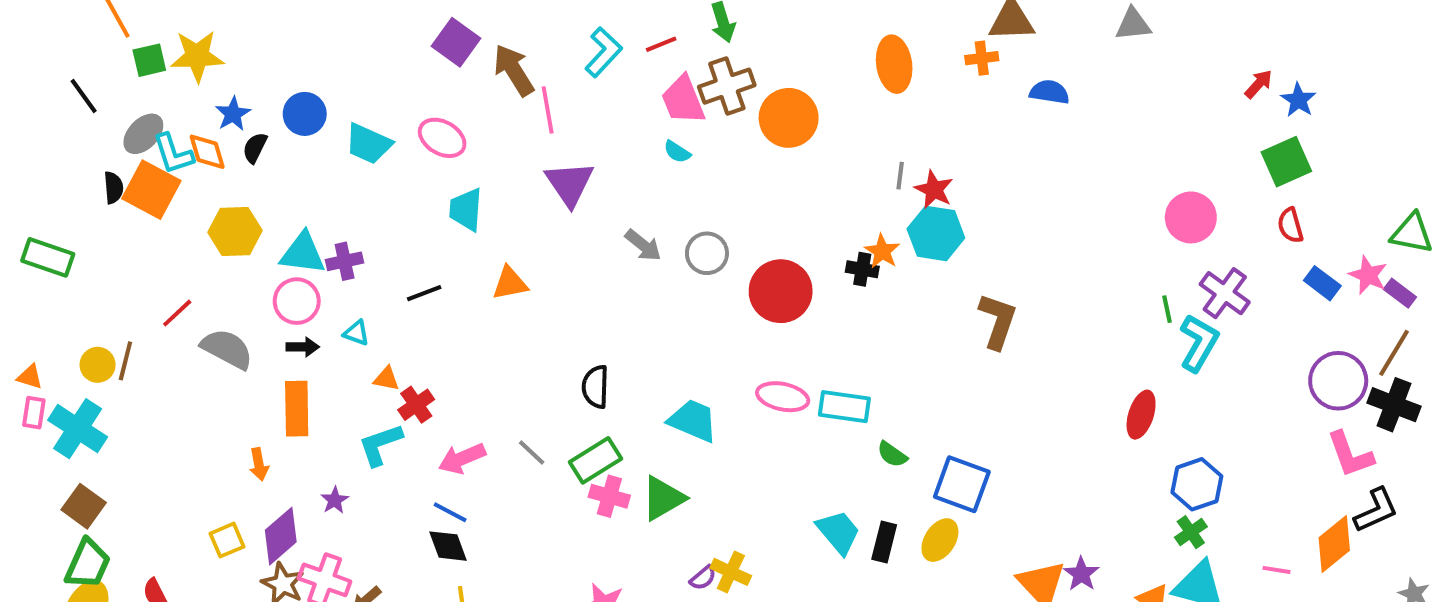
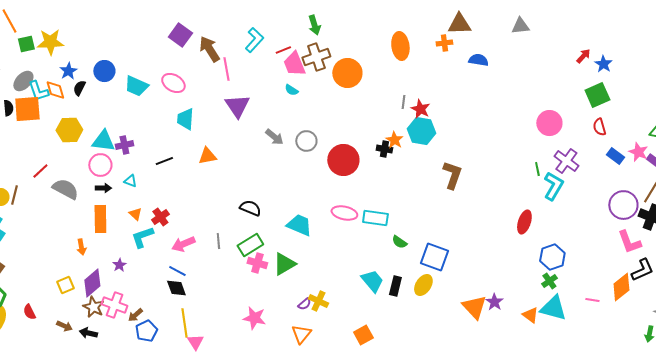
red line: (661, 44) -> (283, 50), moved
orange square: (151, 190) -> (27, 109), turned -32
orange triangle: (386, 379) -> (135, 214), moved, turned 32
black semicircle: (595, 387) -> (250, 208), turned 110
gray line: (532, 452) -> (218, 241), turned 42

